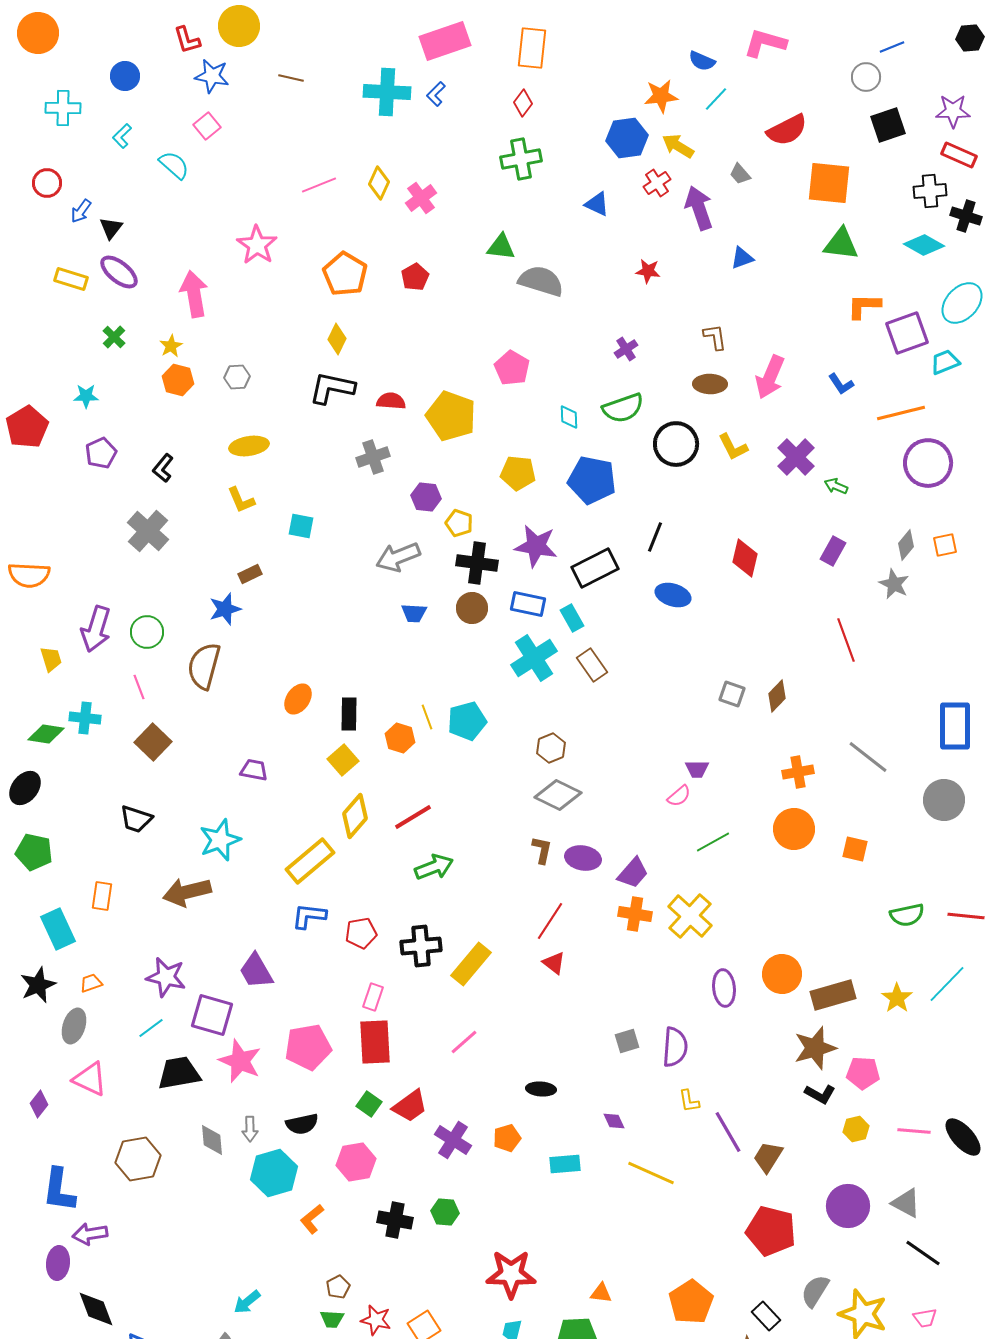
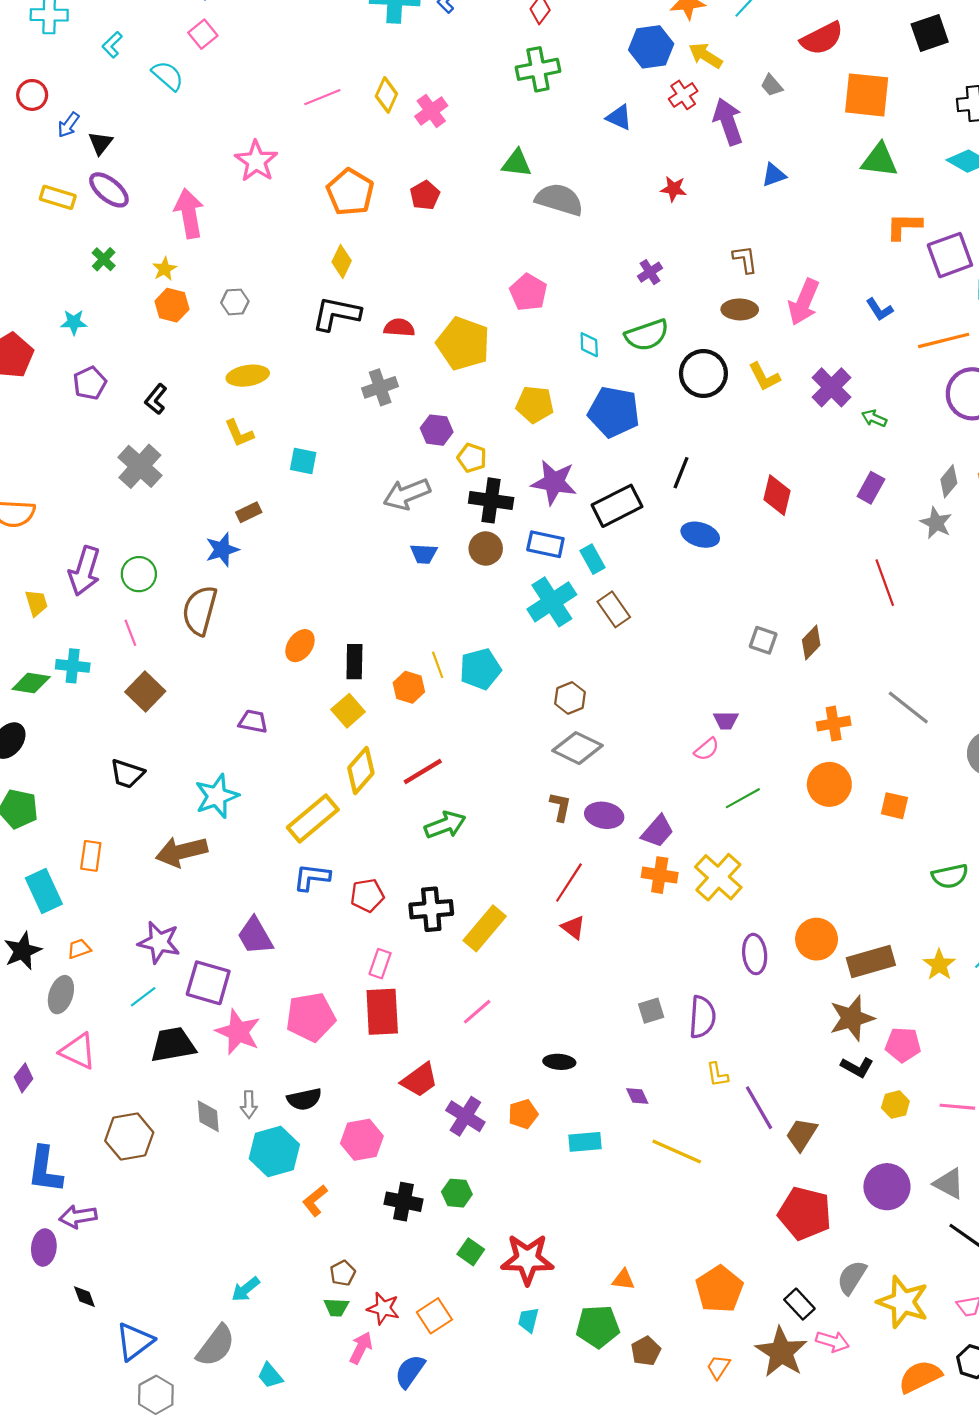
green square: (369, 1104) -> (471, 1252), moved
black diamond: (96, 1309) -> (84, 1297), size x0.6

